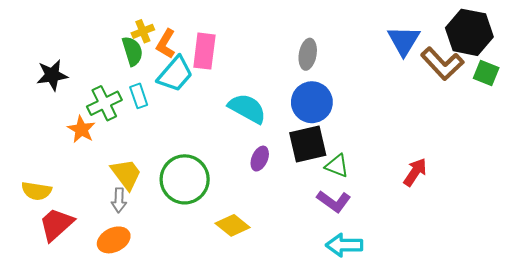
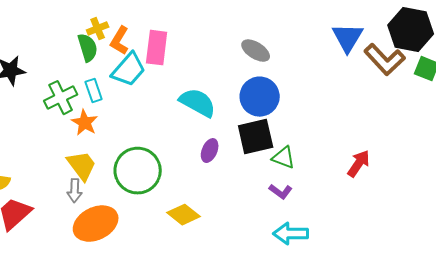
gray ellipse: (308, 54) -> (256, 51), turned -68
orange star: (81, 129) -> (85, 123), moved
purple L-shape: (334, 201) -> (281, 192), size x0.7
orange ellipse: (114, 240) -> (96, 224), moved, size x1.4

